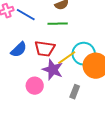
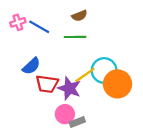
red trapezoid: (45, 49) -> (47, 84), moved
pink circle: (35, 86) -> (65, 114), moved
gray rectangle: (75, 92) -> (77, 122), moved, turned 48

